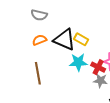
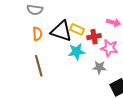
orange semicircle: (39, 40) -> (37, 34), turned 112
red cross: (98, 67) -> (94, 37), moved, turned -32

